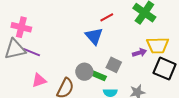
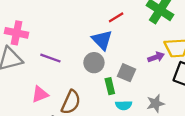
purple line: (31, 52) -> (50, 58), moved
gray circle: (84, 72) -> (94, 63), moved
green rectangle: (99, 76) -> (110, 86), turned 56

